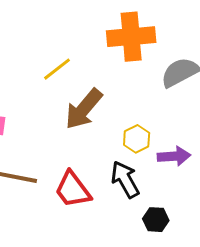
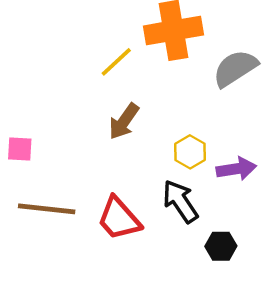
yellow line: (57, 69) -> (116, 62), moved
brown arrow: (84, 109) -> (124, 121), size x0.7

